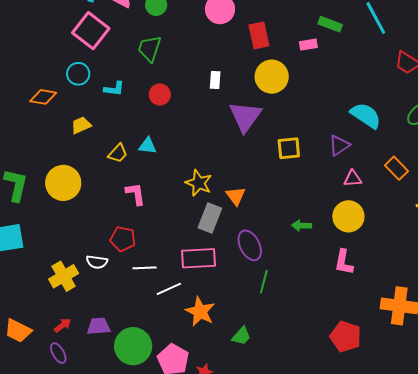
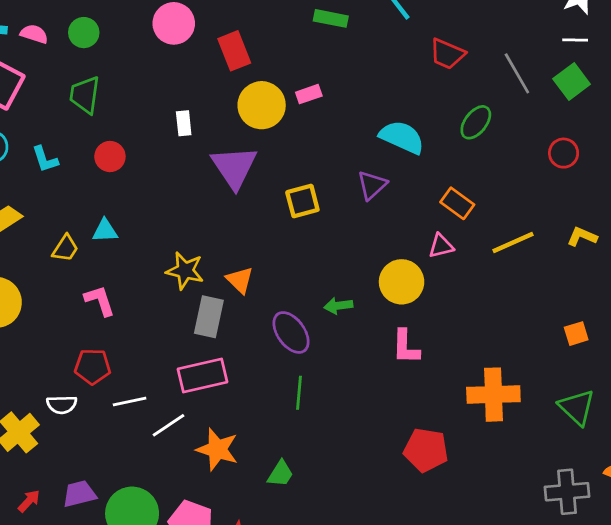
pink rectangle: (308, 45) -> (309, 94), moved
cyan L-shape: (114, 89) -> (45, 159), turned 75
pink triangle: (353, 179) -> (441, 246), moved
purple ellipse: (250, 245) -> (291, 332), moved

